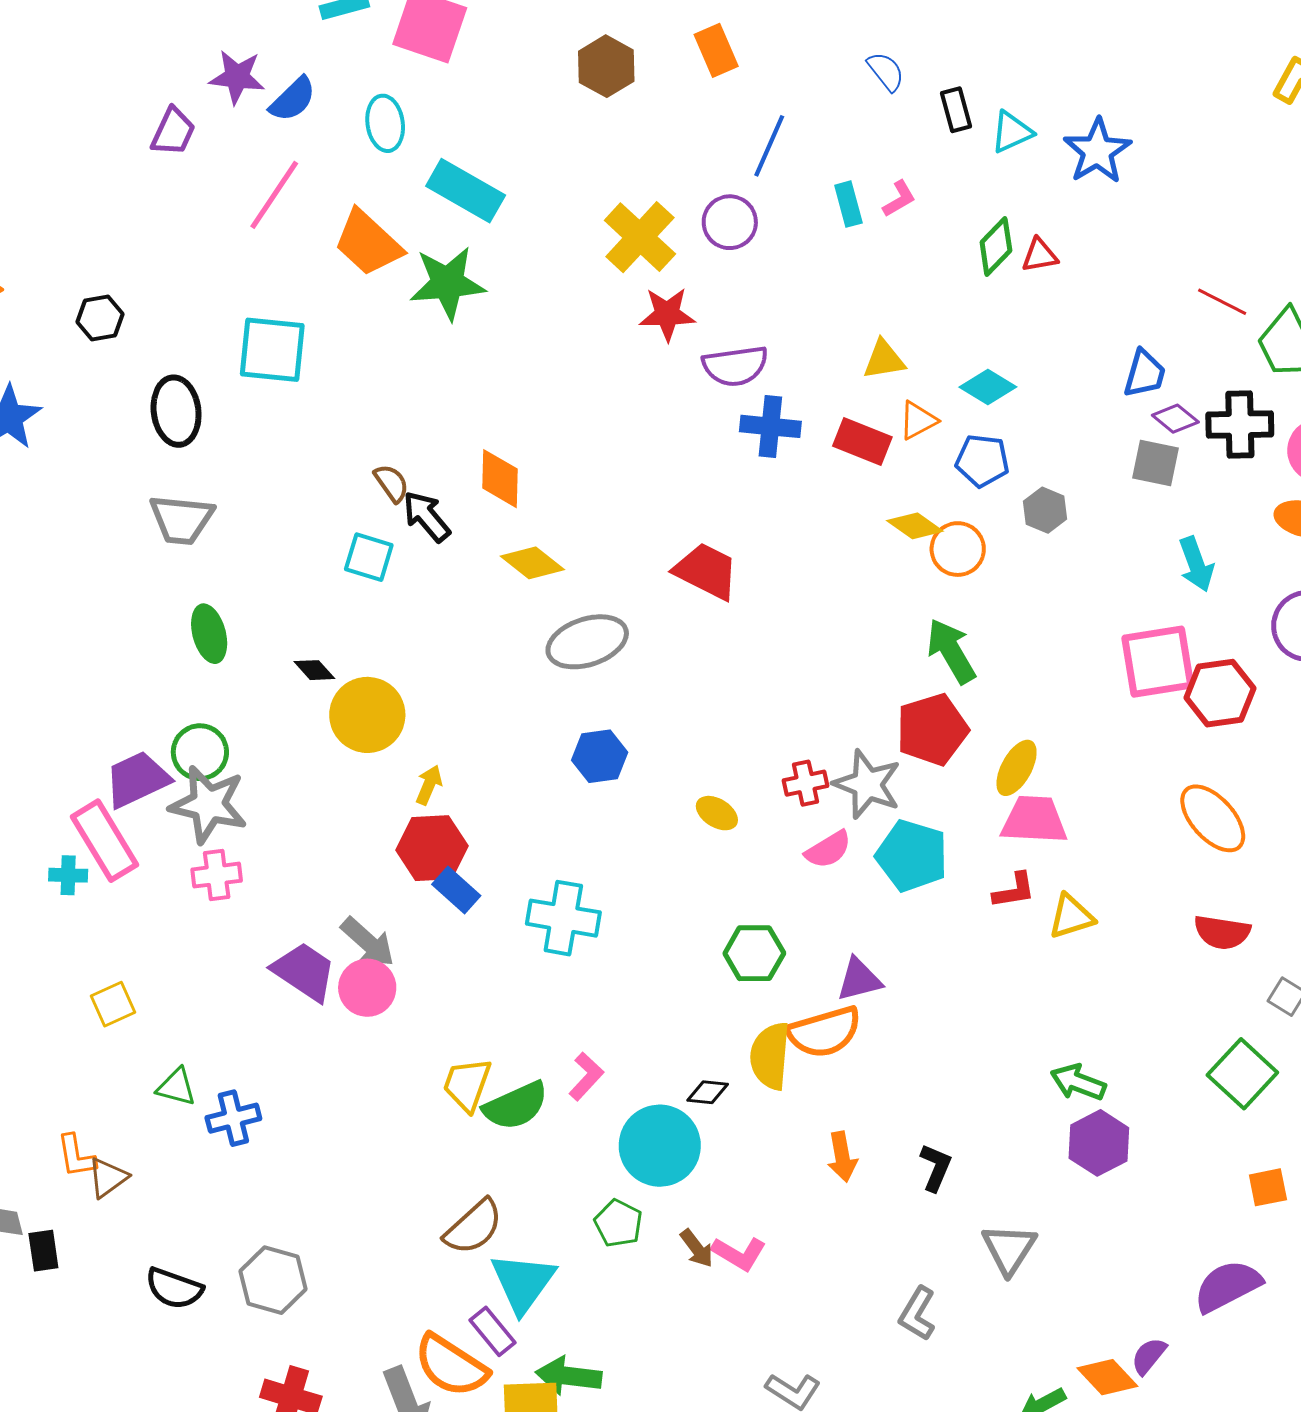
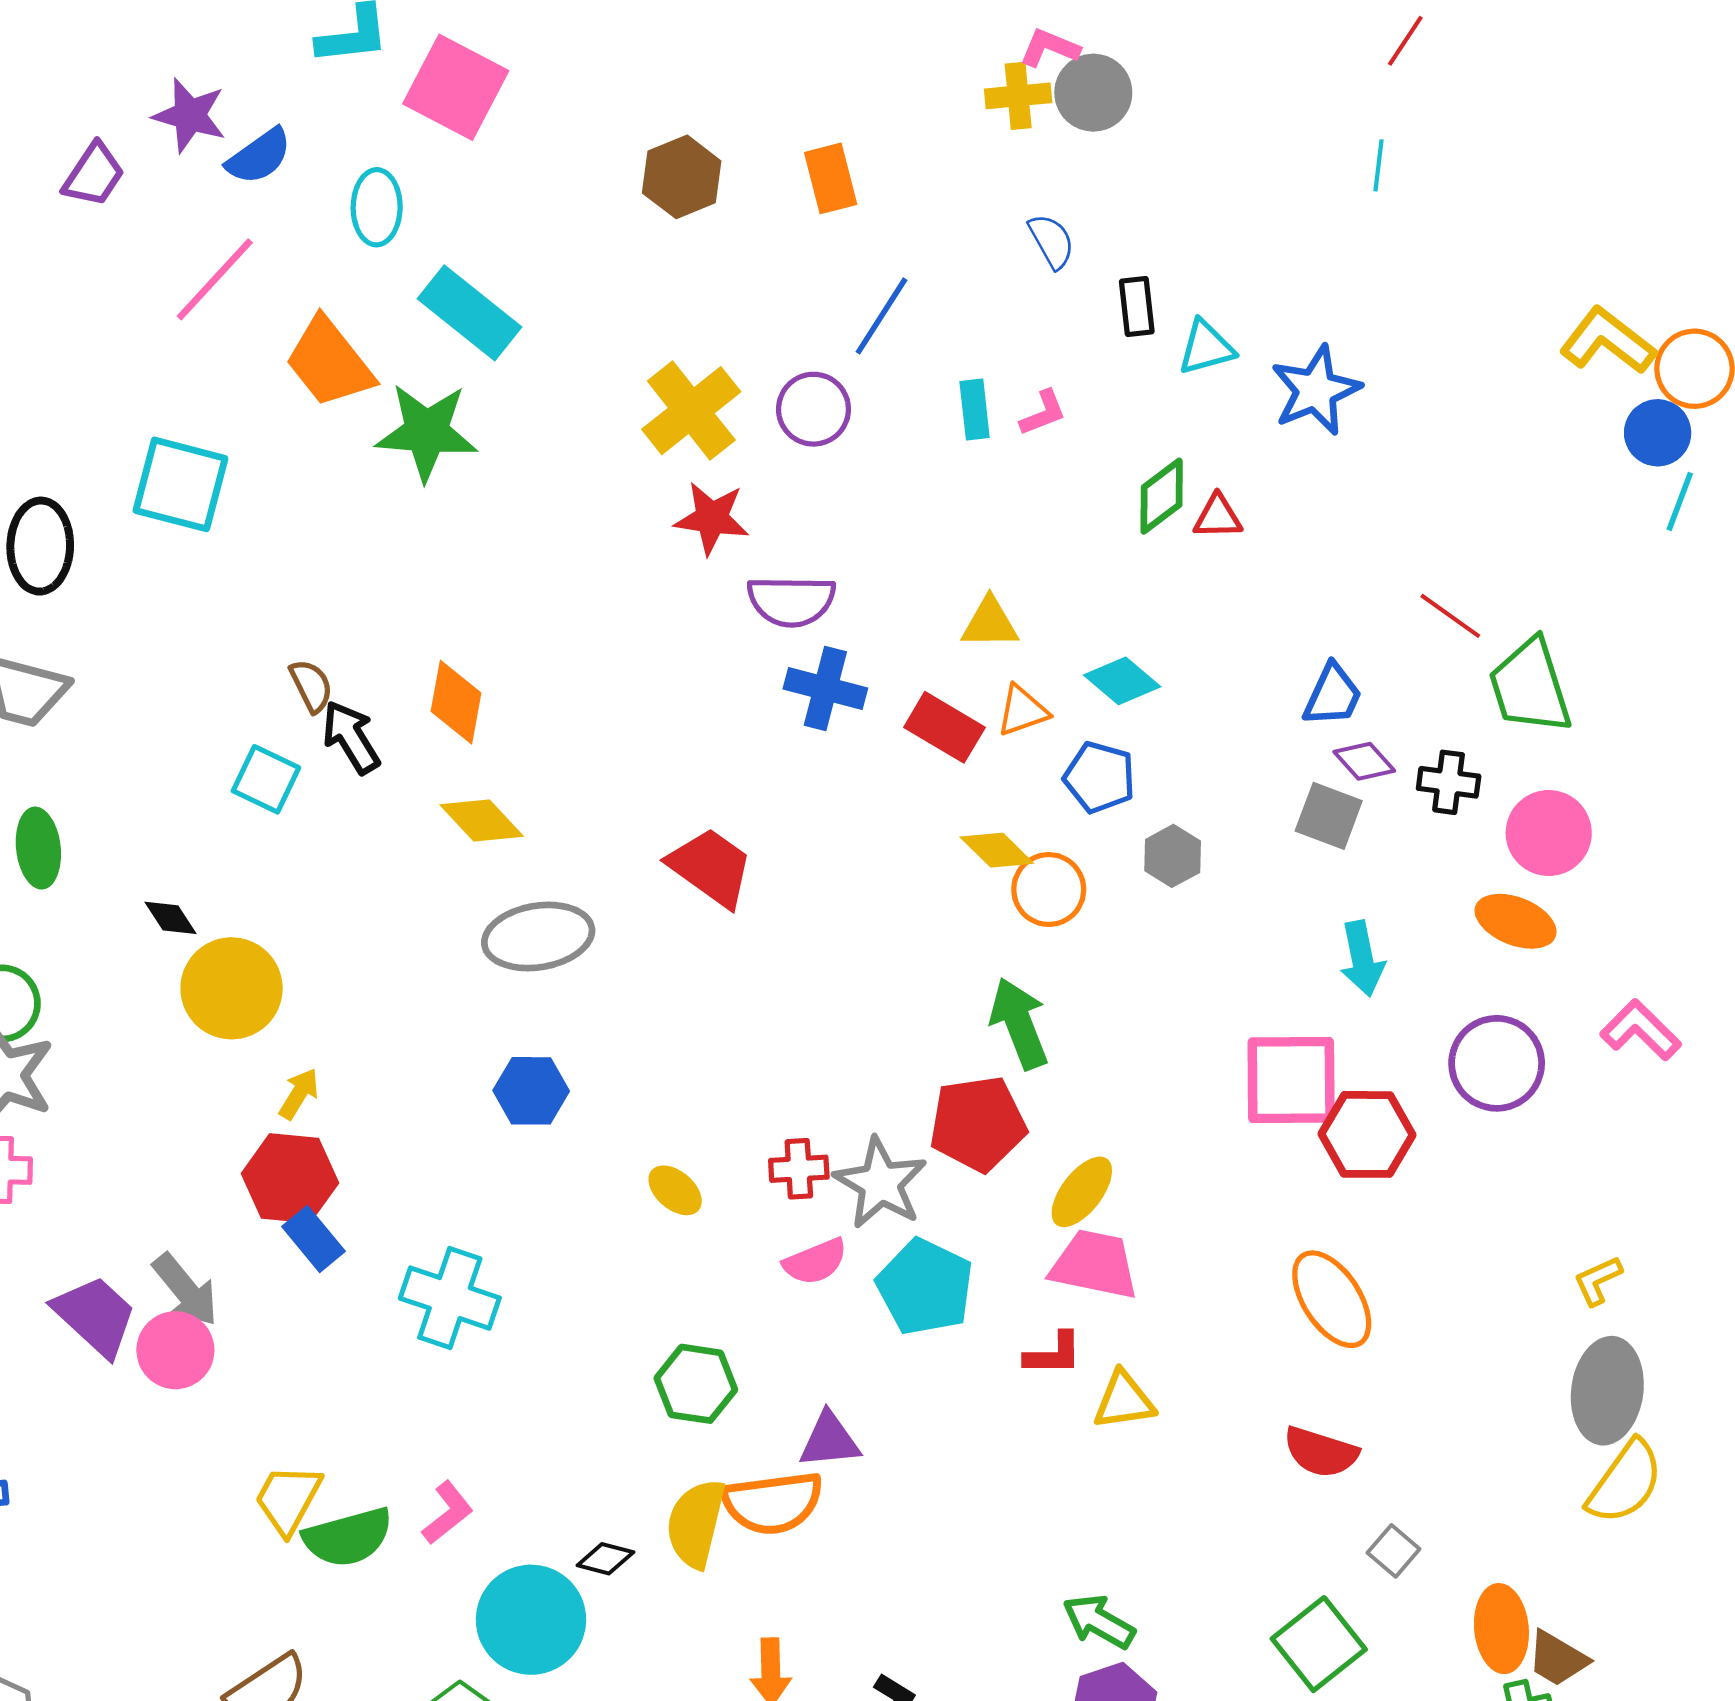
black cross: (1240, 425) -> (1449, 782), size x0.7

